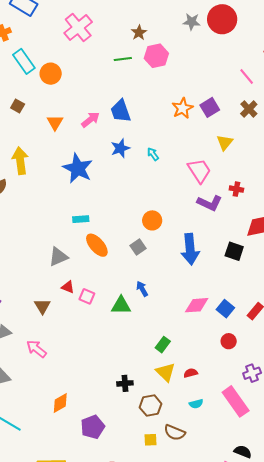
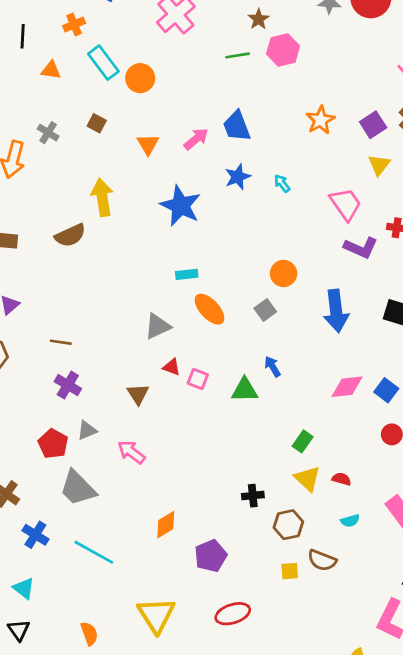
purple square: (210, 107) -> (373, 125), moved
red semicircle: (191, 373) -> (342, 479), turned 32

